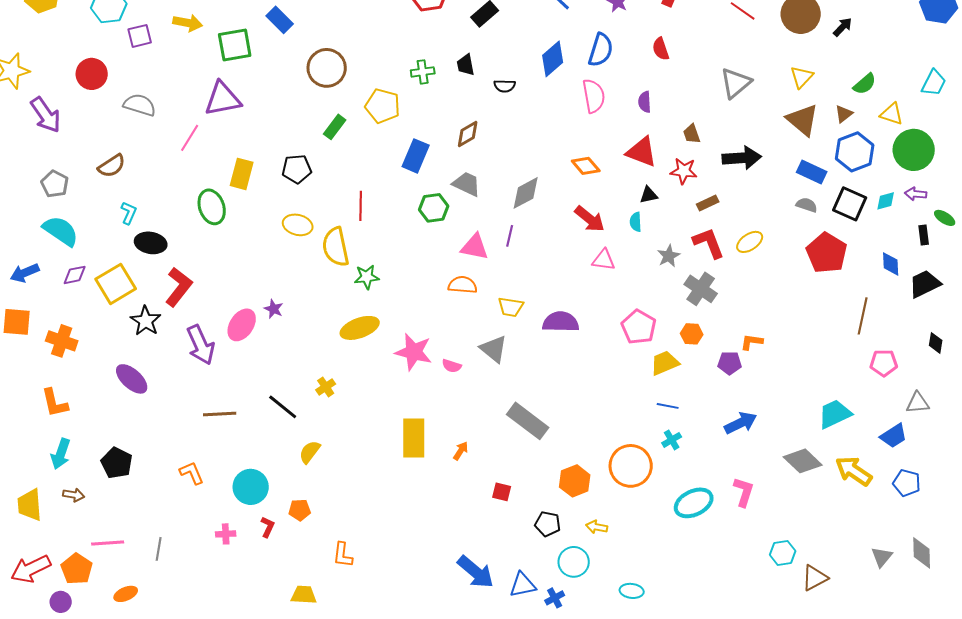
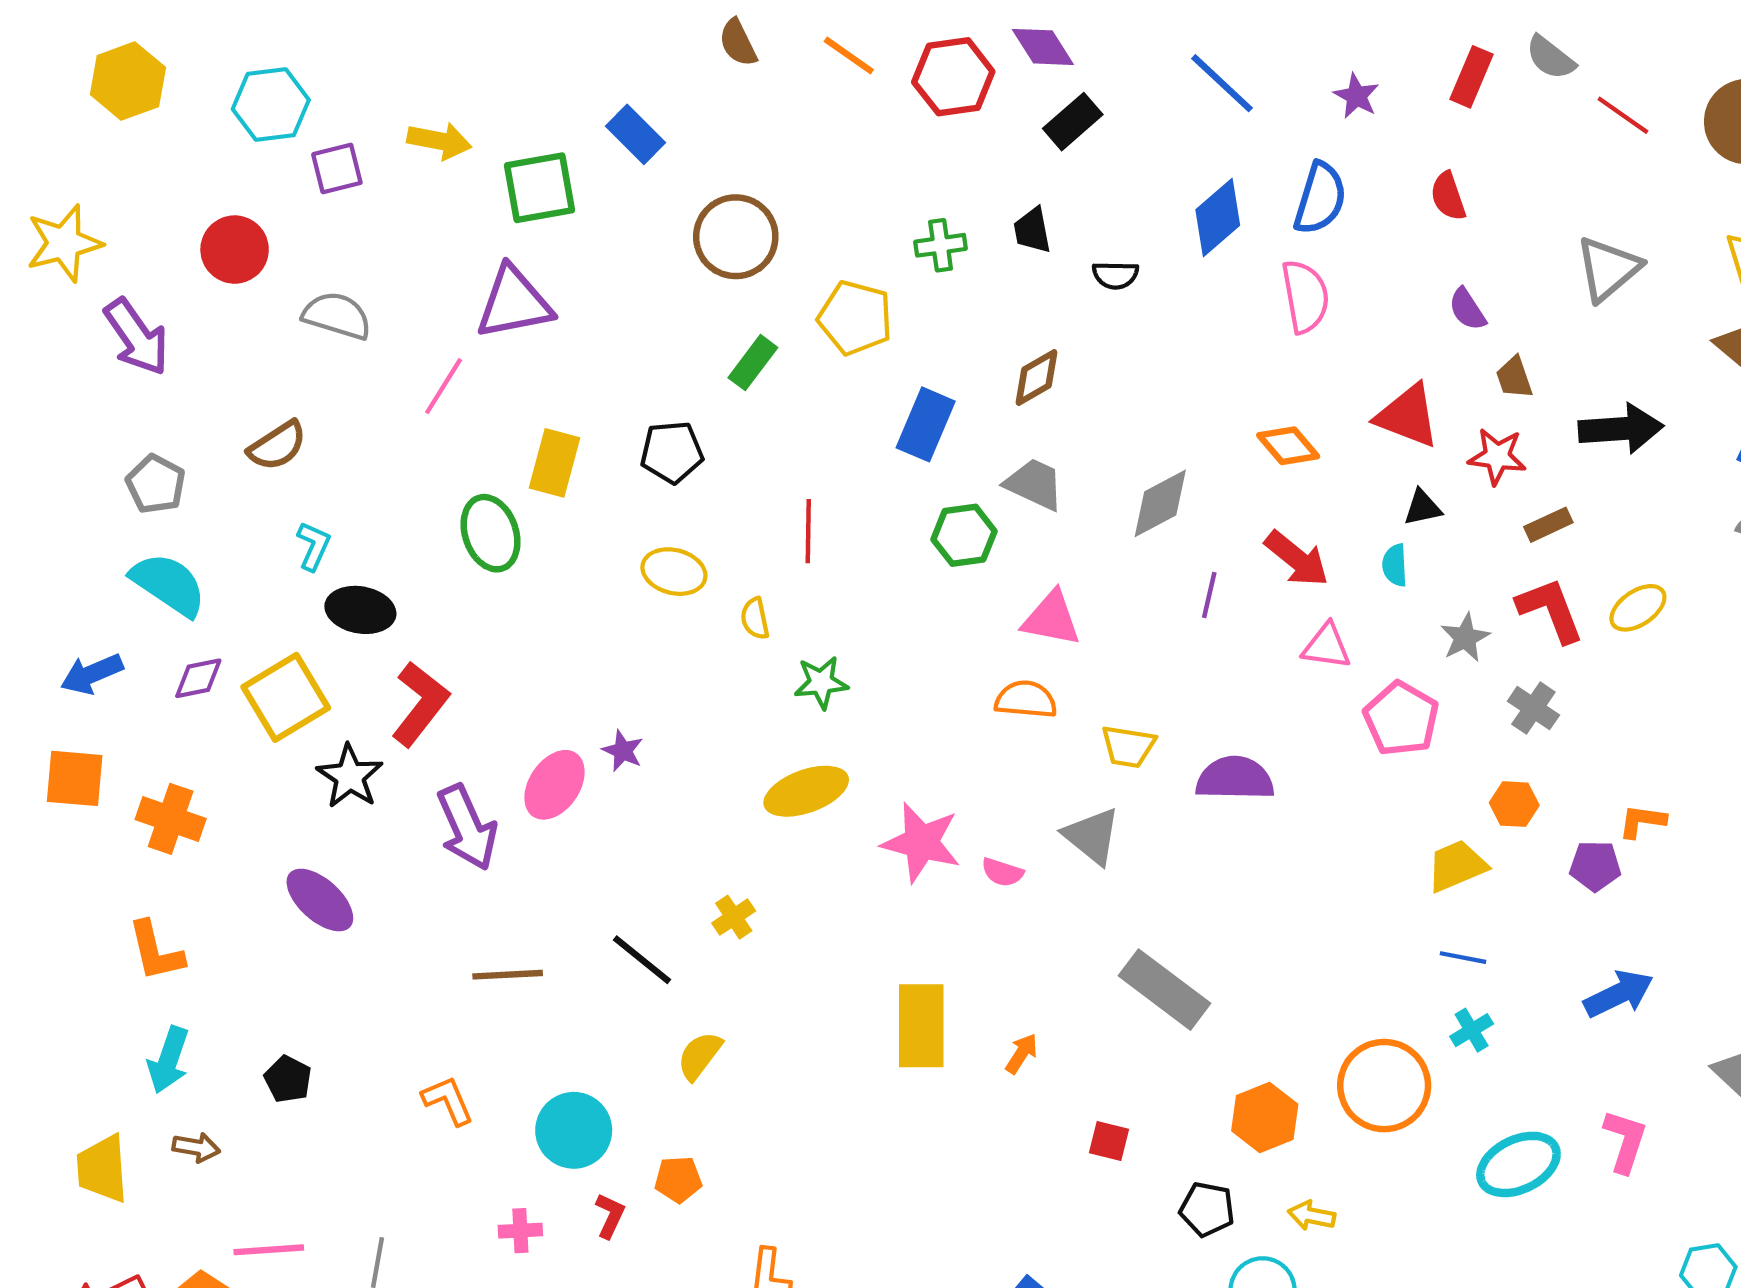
purple semicircle: (645, 102) -> (1467, 309), moved, turned -30
purple line: (510, 236) -> (1209, 595), moved
yellow semicircle: (336, 247) -> (755, 618), size x0.5
gray cross: (701, 289) -> (1533, 708), size x0.7
pink pentagon: (639, 327) -> (1401, 719), moved
black pentagon: (117, 463) -> (288, 1079), size x0.7

